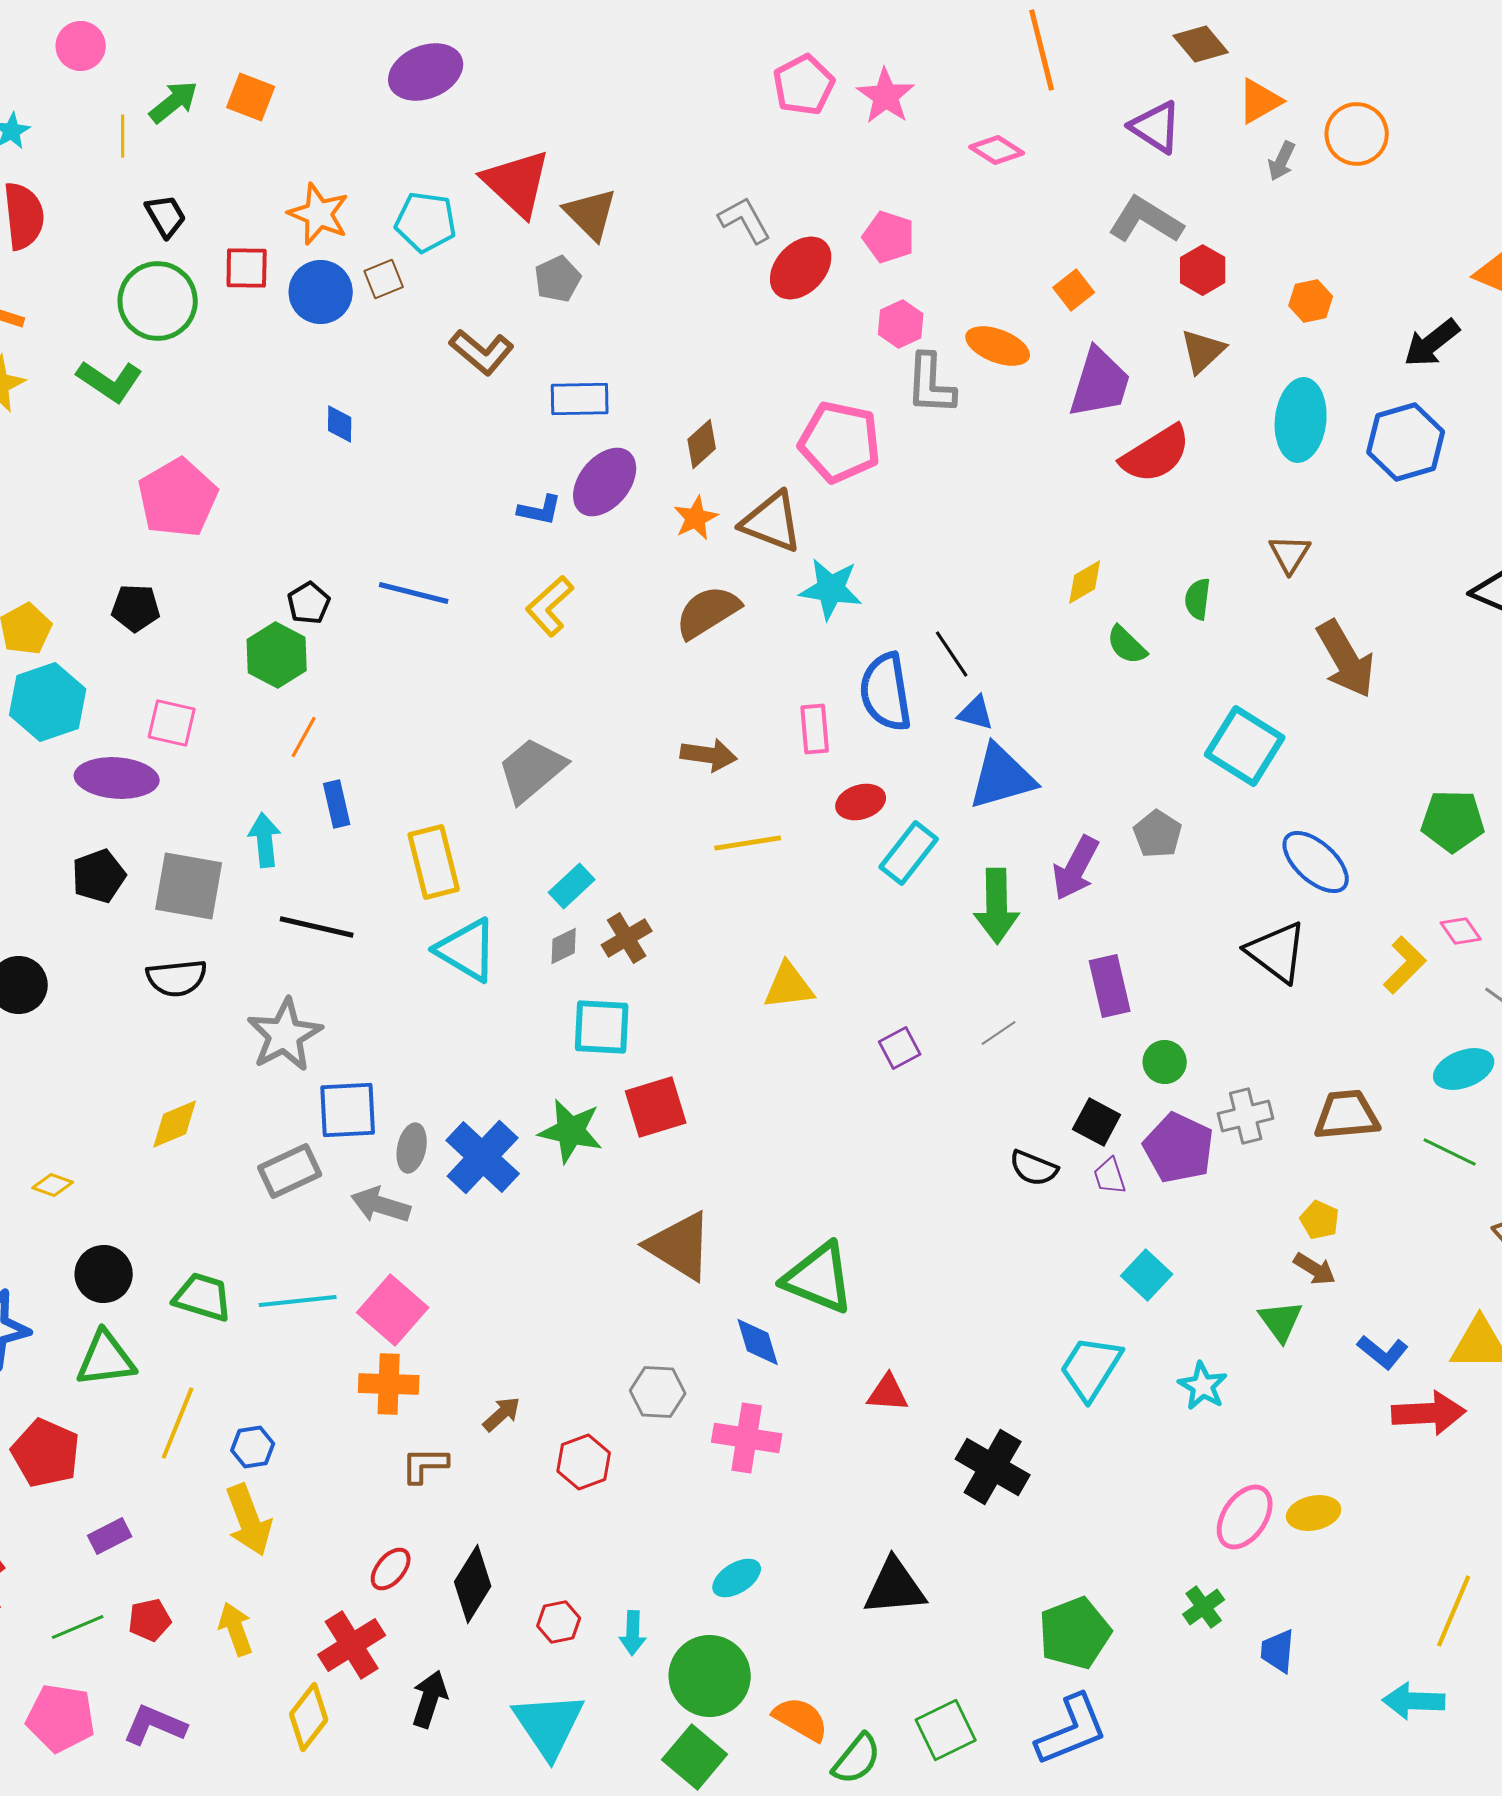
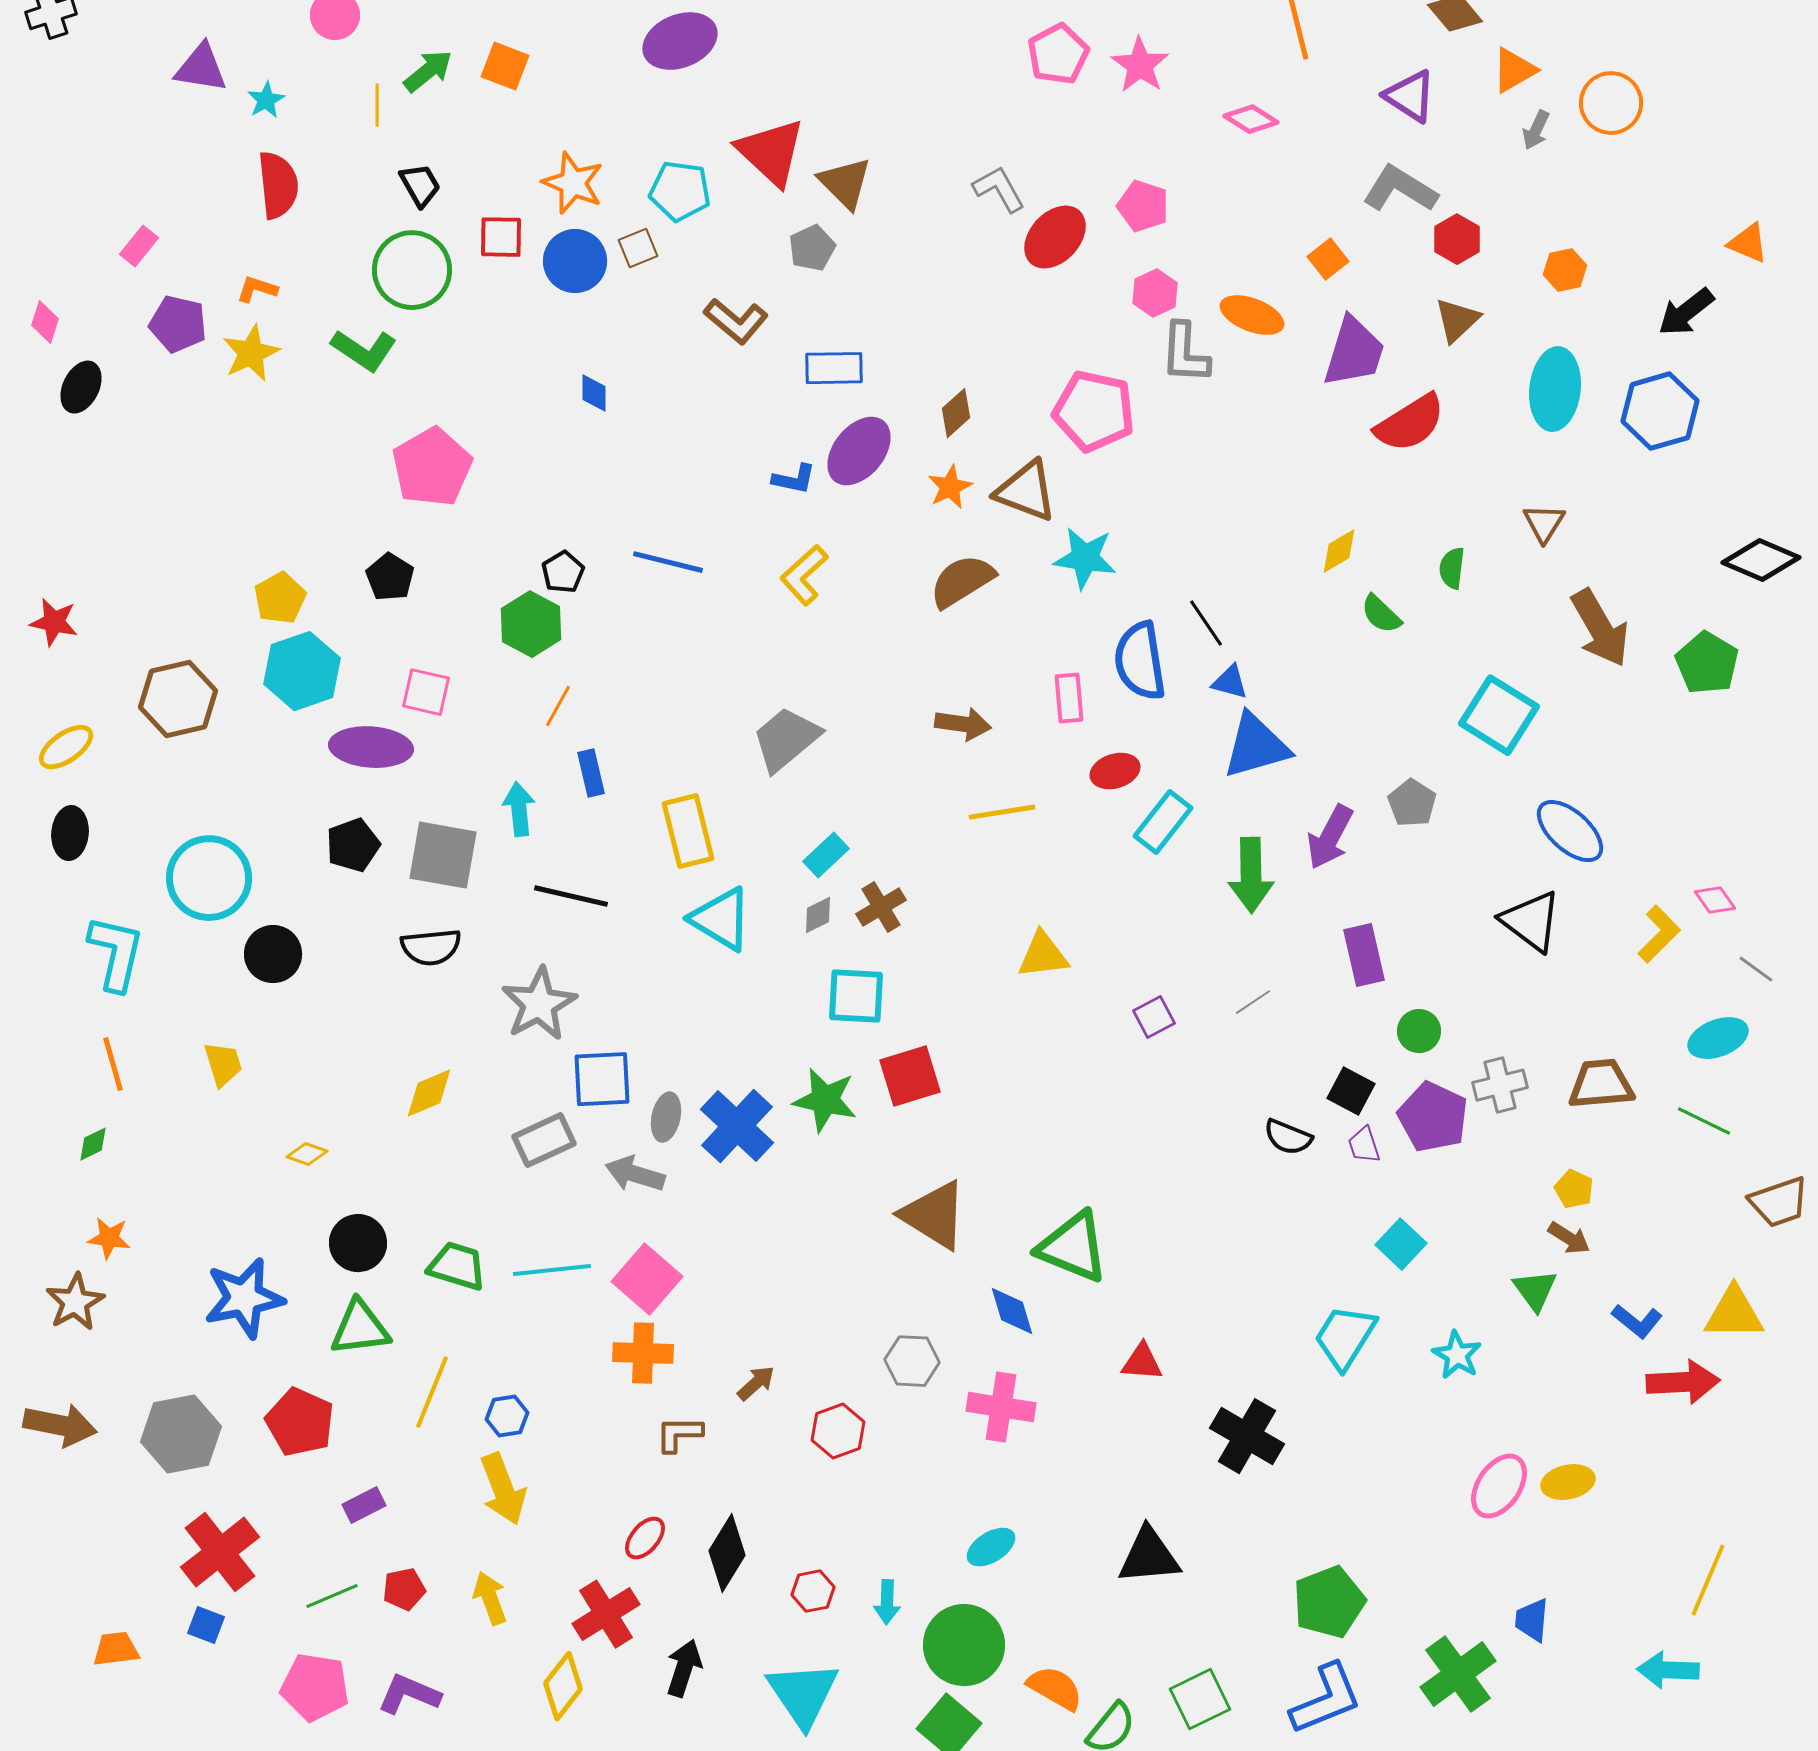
black pentagon: (136, 608) -> (390, 577), turned 30
green pentagon: (1453, 821) -> (1707, 663), moved, turned 30
green cross: (1204, 1607) -> (1458, 1674), moved, size x1.8

